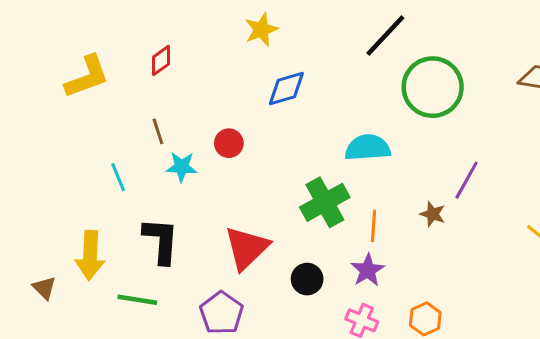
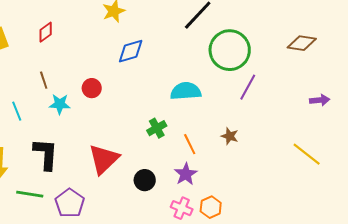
purple line: (467, 180) -> (248, 87), moved
green cross: (325, 202) -> (157, 128), size x0.6
orange line: (374, 226) -> (190, 144), turned -30
purple pentagon: (221, 313) -> (70, 203), moved
orange hexagon: (425, 319) -> (211, 207), moved

